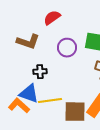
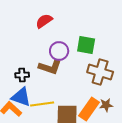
brown L-shape: (28, 42) -> (50, 67), moved
black cross: (40, 72) -> (22, 75), moved

